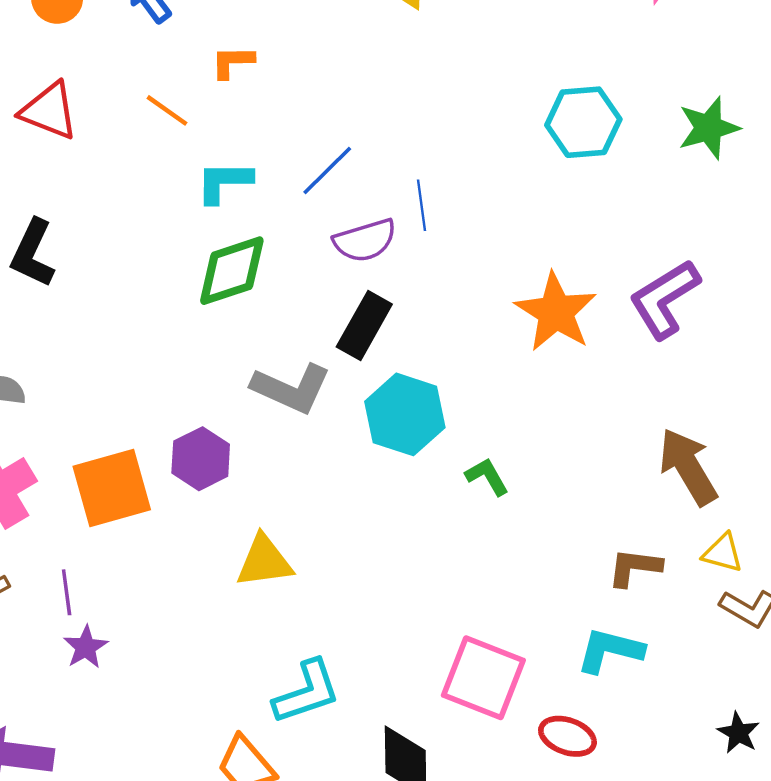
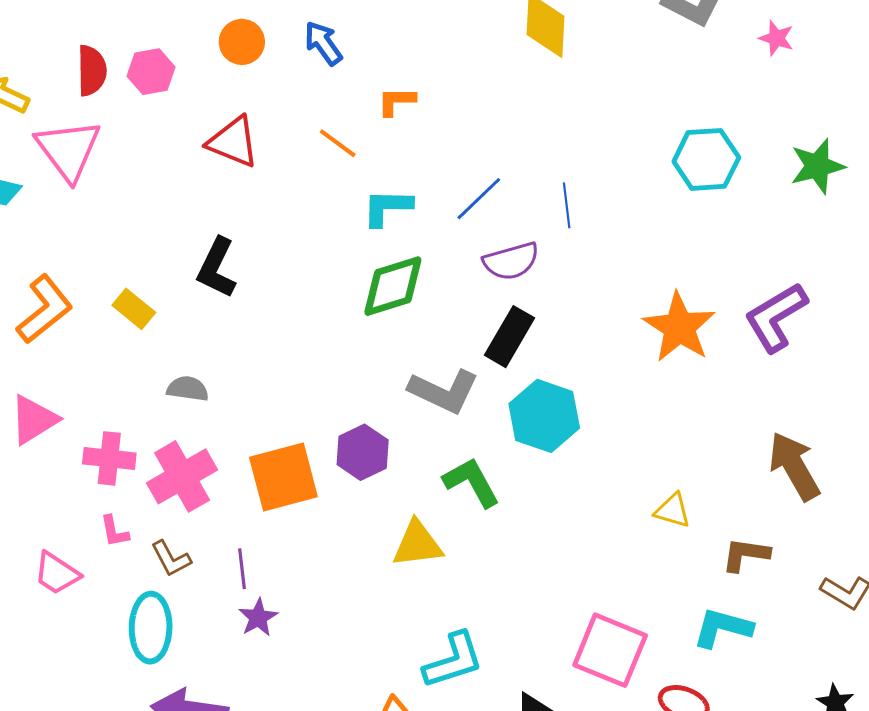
blue line: (421, 205) -> (567, 205), moved
green L-shape: (487, 477) -> (472, 482), moved, size x1.5
yellow triangle: (723, 553) -> (673, 511), moved

